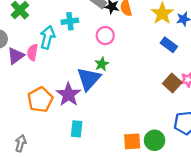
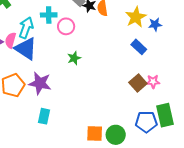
pink circle: (105, 36) -> (66, 26), moved
blue triangle: (89, 79) -> (26, 49), moved, turned -45
purple star: (68, 95) -> (40, 83), turned -30

